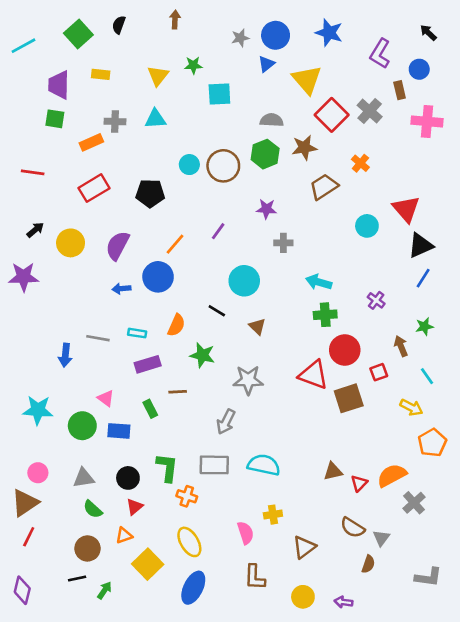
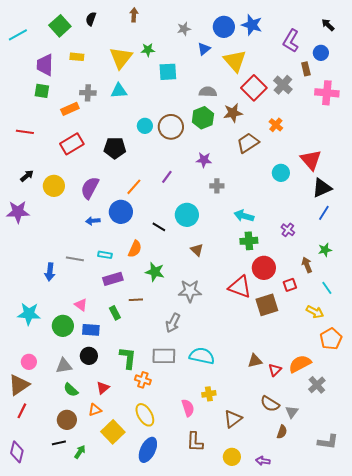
blue circle: (276, 35) -> (224, 27), moved
yellow triangle: (158, 76) -> (121, 58), size x1.4
black line: (217, 311) -> (159, 227), moved
black circle: (128, 478) -> (89, 356), moved

